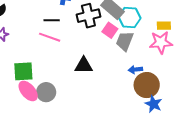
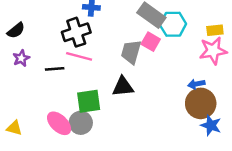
black cross: (88, 16) -> (76, 32), moved
black line: (52, 20) -> (55, 69), moved
gray trapezoid: (125, 41) -> (131, 52), moved
blue arrow: (135, 70) -> (196, 84), moved
green square: (23, 71) -> (89, 101), moved

